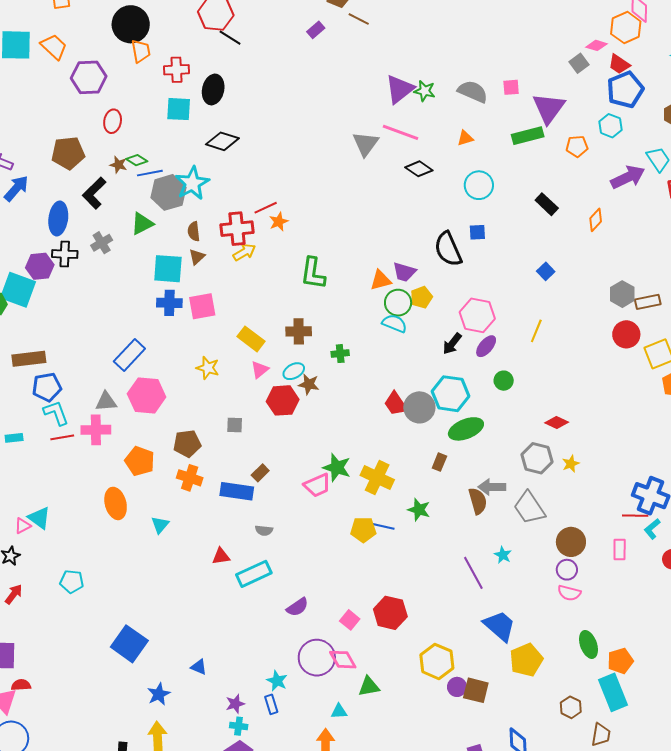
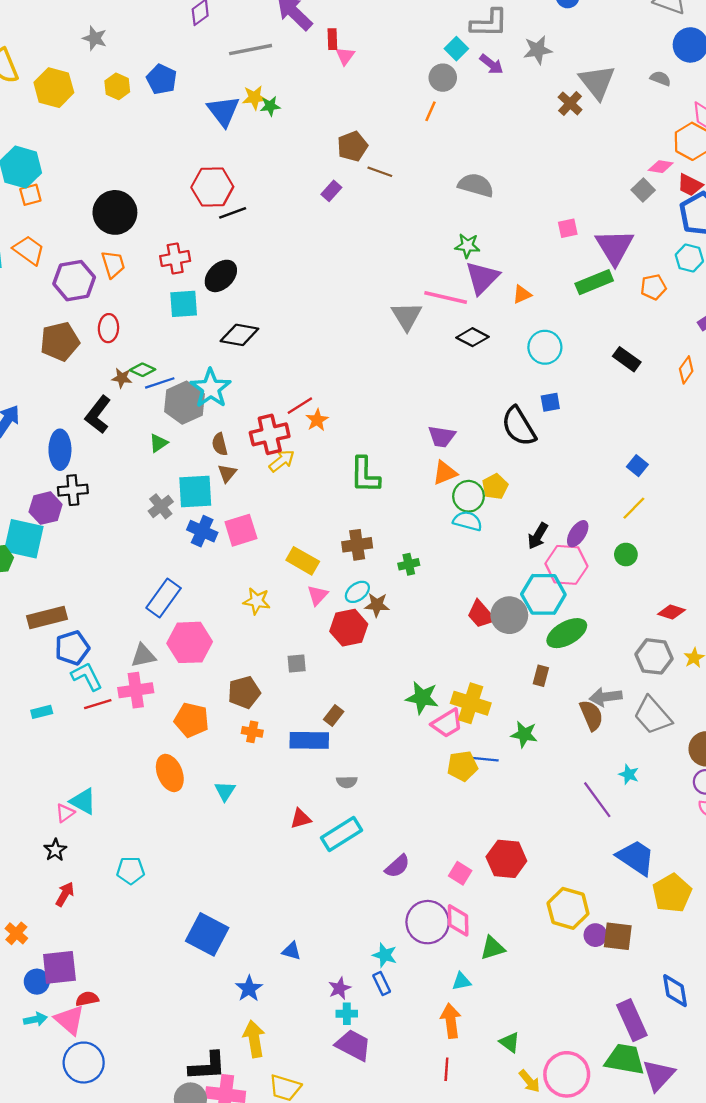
black line: (230, 38) -> (233, 213), turned -45
orange trapezoid: (141, 51) -> (113, 264), moved
black ellipse: (213, 89) -> (221, 276), turned 40
purple triangle: (400, 89) -> (482, 278), moved
gray semicircle: (473, 92) -> (476, 185), moved
brown pentagon: (68, 153) -> (60, 341), moved
green triangle: (142, 224) -> (158, 443), size x0.7
gray cross: (102, 243) -> (161, 506), moved
blue square: (546, 271) -> (637, 466), moved
purple trapezoid: (404, 272) -> (442, 437), moved
blue cross: (169, 303) -> (202, 531), turned 30
pink hexagon: (477, 315) -> (566, 565), moved
yellow line: (536, 331) -> (634, 508), turned 30
green circle: (504, 381) -> (626, 555), moved
orange cross: (190, 478) -> (252, 732), size x0.7
pink trapezoid: (317, 485) -> (447, 723), moved
pink diamond: (343, 660) -> (458, 920), turned 36

